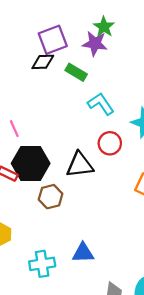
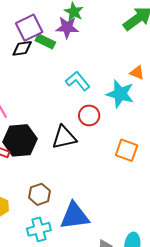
green rectangle: (76, 72) -> (45, 41), moved
brown hexagon: (51, 197) -> (40, 194), moved
blue triangle: (83, 253) -> (75, 216), size x1.5

